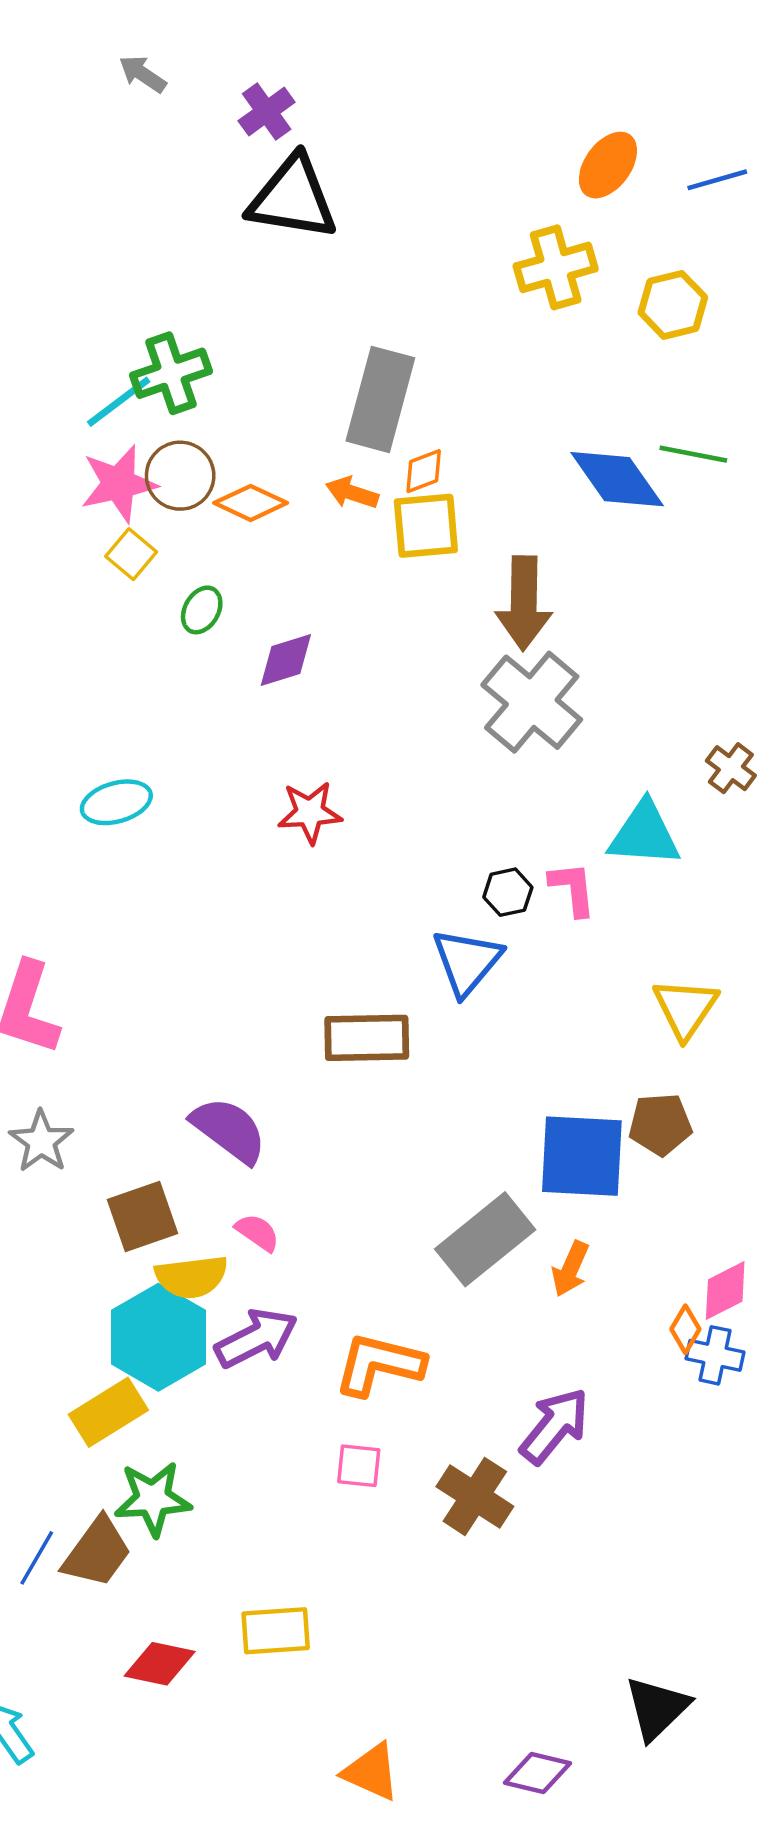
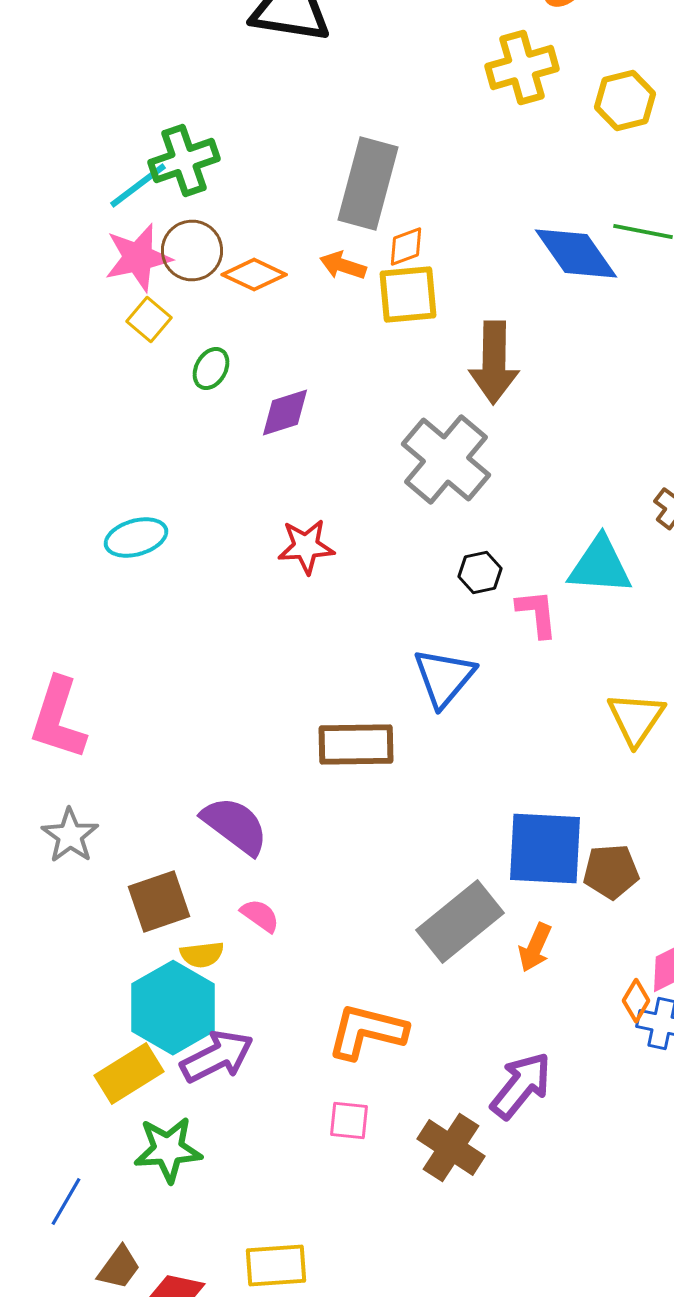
gray cross: (532, 702) -> (446, 460), moved
black hexagon: (508, 892) -> (480, 572), moved
brown pentagon: (660, 1124) -> (611, 872), moved
yellow semicircle: (191, 1277) -> (202, 954), size x0.7
purple arrow: (256, 1338) -> (217, 1056), moved
brown trapezoid: (97, 1552) -> (119, 1268), moved, size x0.7

